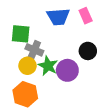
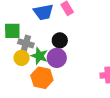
black circle: (88, 51) -> (60, 40), moved
orange hexagon: (25, 94) -> (42, 78), moved

